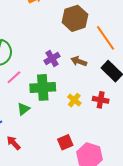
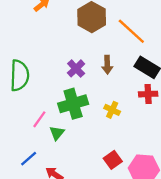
brown arrow: (79, 61) -> (107, 65), turned -98
pink line: (14, 77) -> (39, 119), moved
red cross: (101, 100) -> (148, 94), moved

